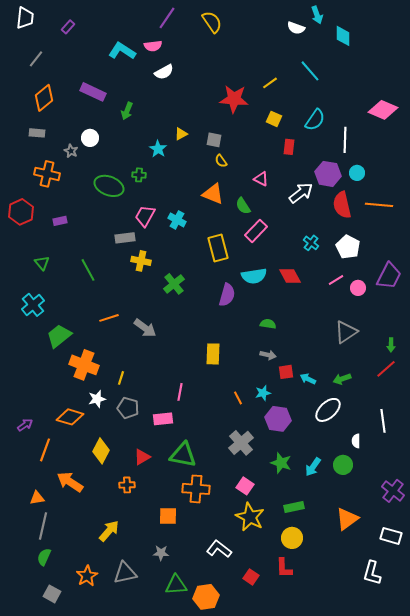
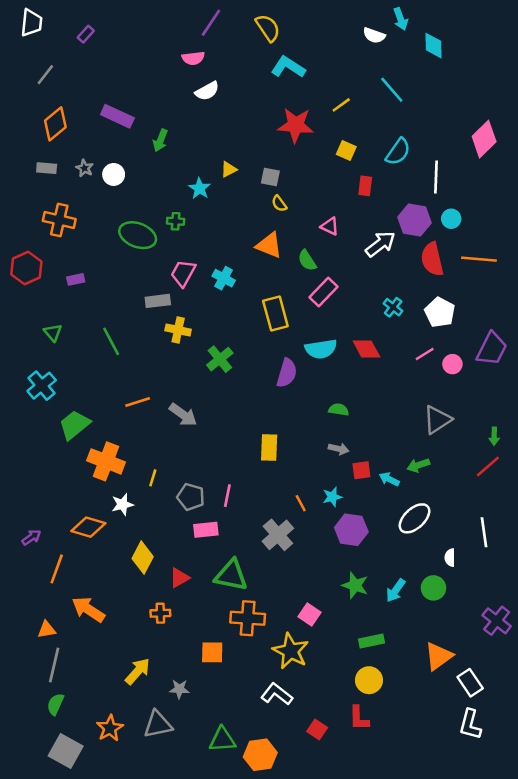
cyan L-shape: (122, 51) -> (288, 67), moved
pink diamond: (383, 110) -> (484, 139), turned -68
gray star: (71, 151) -> (85, 168), moved
green arrow: (342, 379) -> (418, 465), moved
gray pentagon: (128, 408) -> (191, 497), moved
gray cross: (241, 443) -> (278, 535), moved
yellow diamond: (101, 451) -> (143, 558), moved
yellow star: (250, 517) -> (291, 651), moved
white rectangle: (391, 536) -> (470, 683), moved, turned 40
gray star: (161, 553) -> (179, 689), moved
gray square: (52, 594) -> (66, 751), size x1.5

